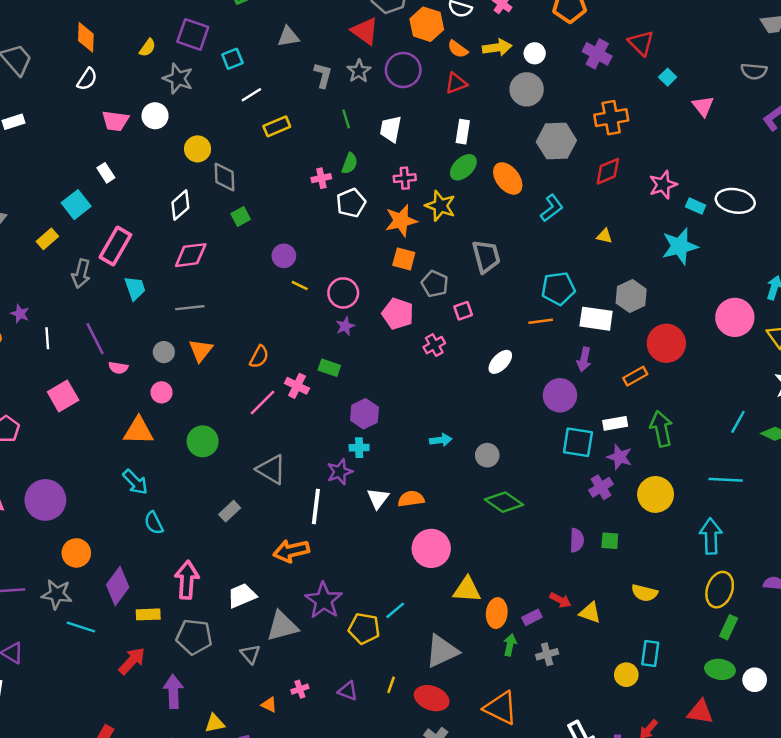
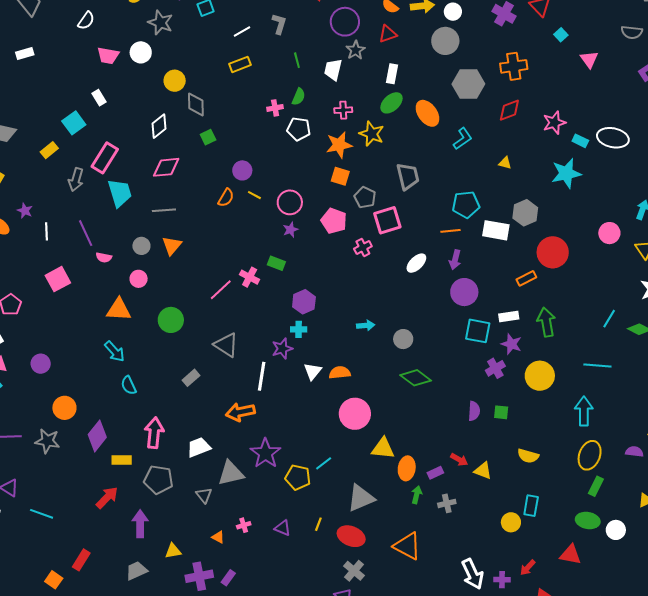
gray star: (359, 71) -> (356, 50), moved
white line: (251, 95) -> (242, 31), moved
white pentagon: (351, 203) -> (299, 129), turned 30
cyan trapezoid: (135, 288) -> (120, 193), size x1.4
pink square: (463, 311) -> (387, 220), size x1.8
pink circle: (735, 317) -> (609, 233), size x0.7
orange semicircle: (259, 357) -> (226, 198), moved
purple arrow: (584, 359) -> (455, 260), moved
purple circle: (45, 500) -> (41, 364), size x0.6
cyan line: (81, 627) -> (42, 514), moved

